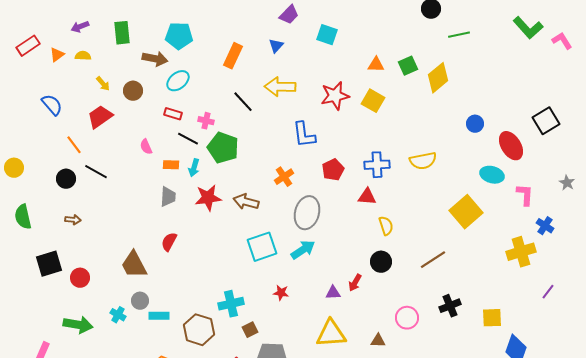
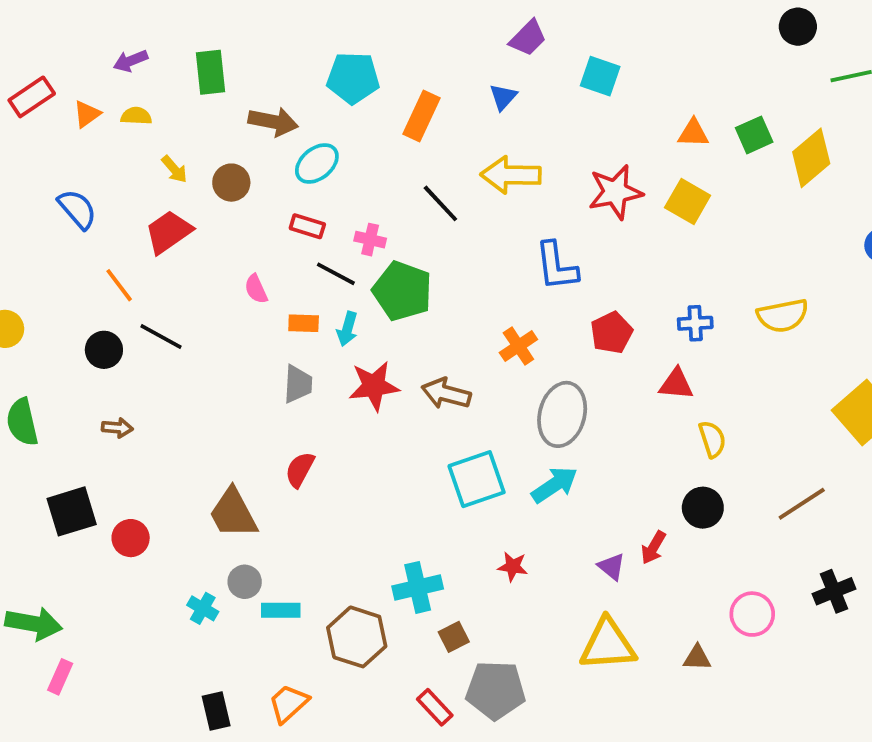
cyan pentagon: (179, 36) -> (353, 78), moved
blue cross: (377, 165) -> (695, 323), size x0.7
purple triangle: (333, 293) -> (612, 567), turned 42
green arrow: (78, 325) -> (34, 624), moved

